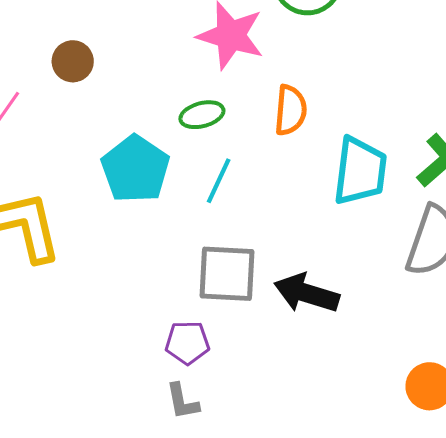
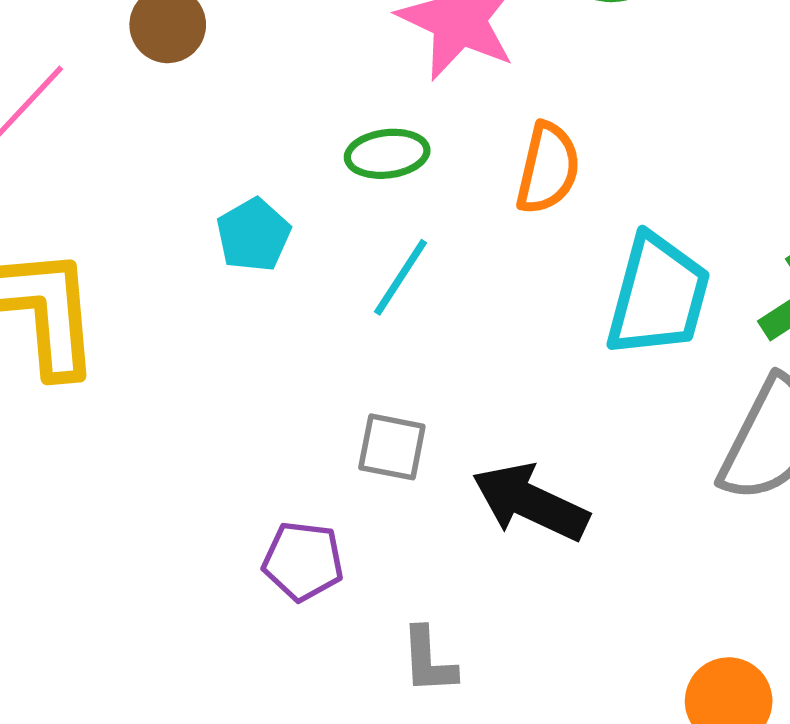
cyan pentagon: (135, 169) -> (253, 235), size x0.6
gray square: (227, 274) -> (392, 447), size x0.6
gray L-shape: (182, 401) -> (429, 661), moved

